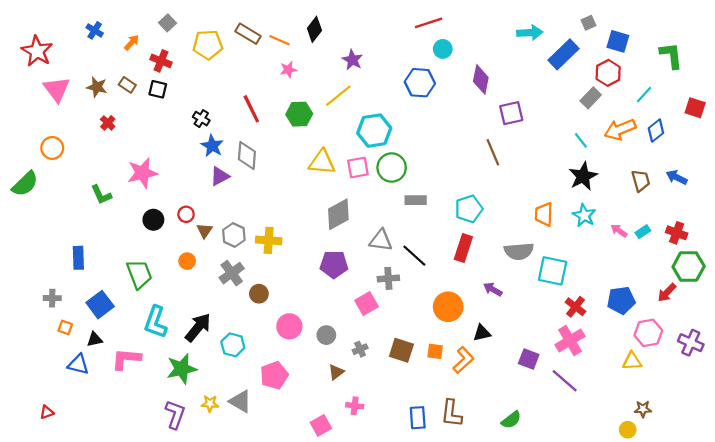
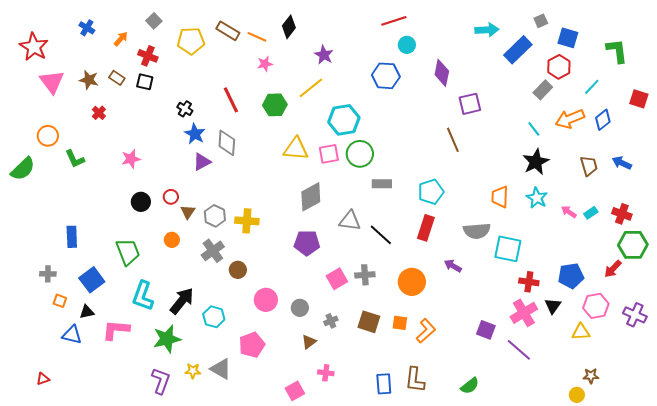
pink star: (143, 173) -> (131, 159), size x0.7
green L-shape: (101, 195) -> (75, 159), moved
gray cross: (388, 278) -> (365, 275), moved
red cross: (575, 307) -> (529, 282), turned -30
black triangle: (482, 333) -> (553, 306), moved, turned -42

